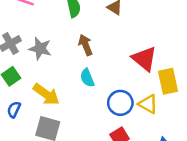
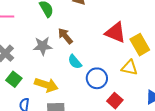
gray star: (40, 49) -> (43, 46), moved
blue circle: (120, 103) -> (97, 78), moved

